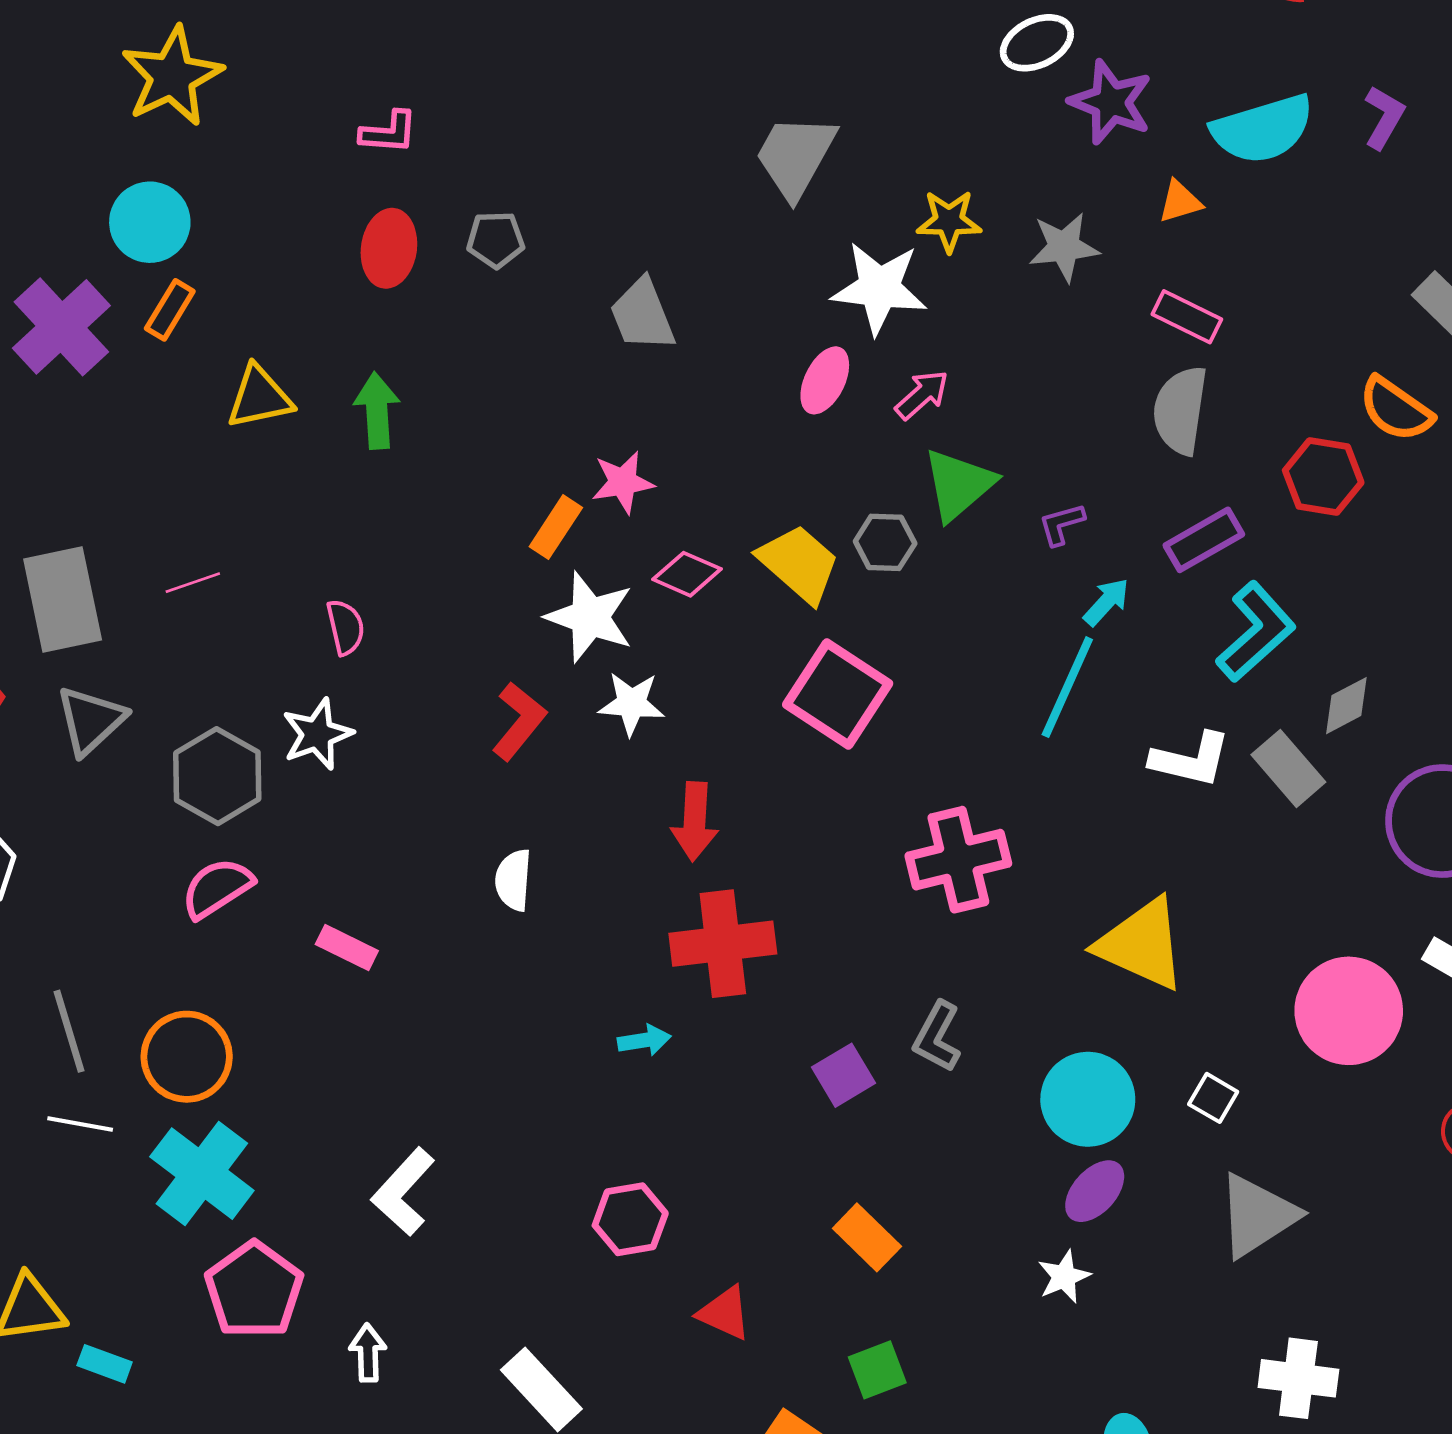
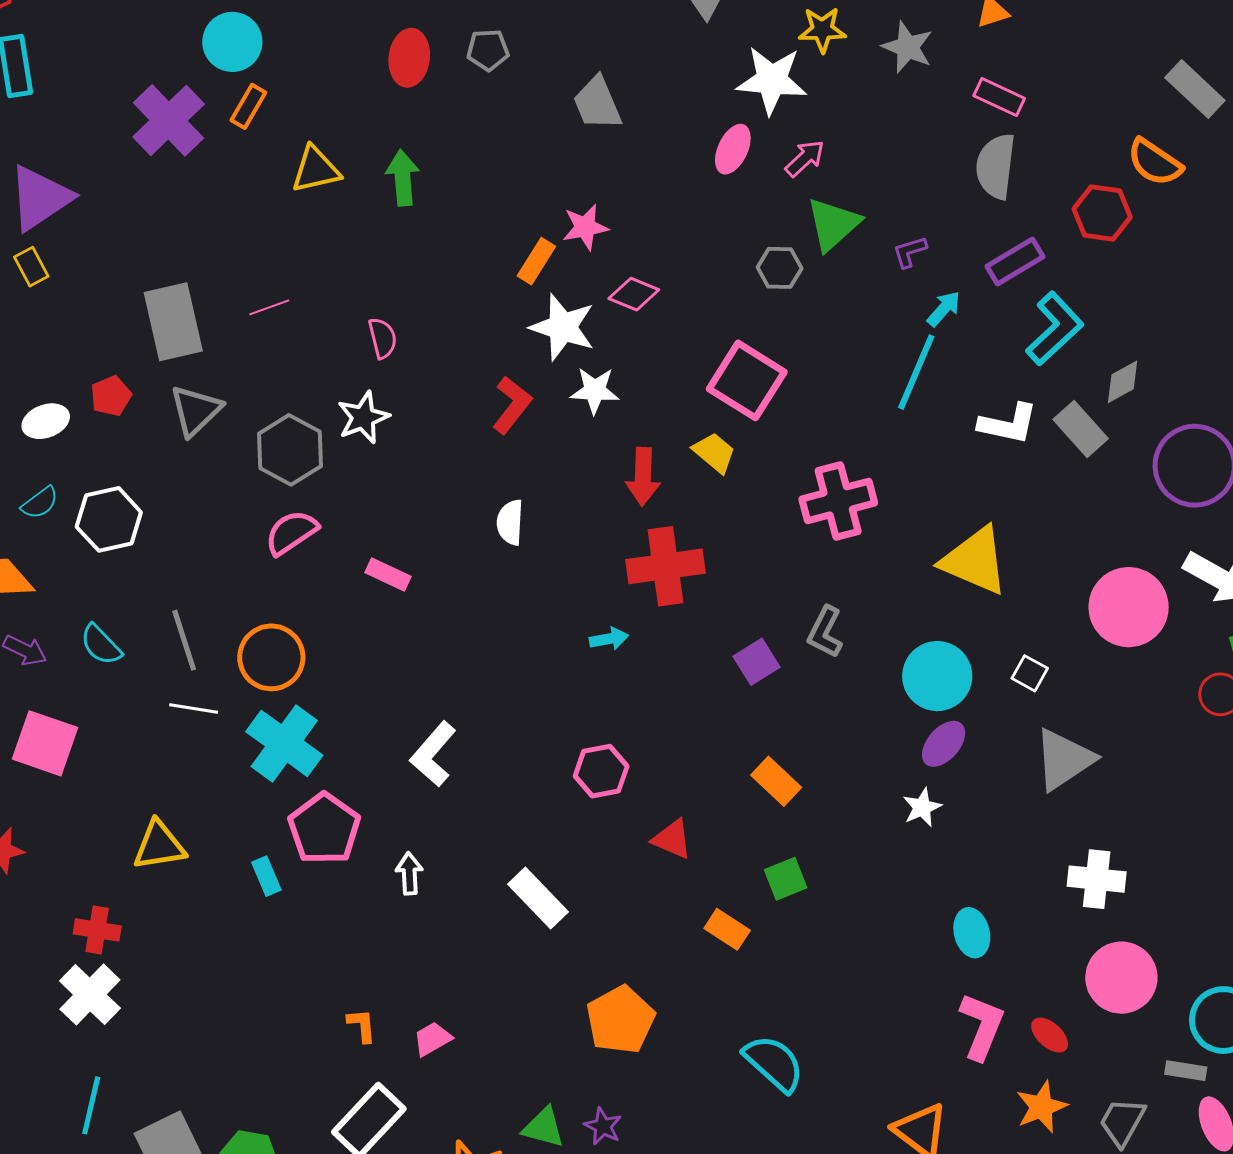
gray star: (1064, 247) -> (907, 47), turned 30
yellow trapezoid: (799, 564) -> (714, 453), moved, size x0.7
cyan rectangle: (105, 1364) -> (266, 876), moved, turned 48

